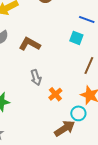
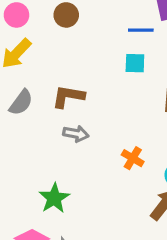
gray arrow: (36, 78) -> (76, 134), moved, turned -42

